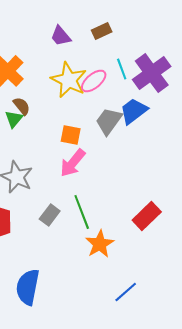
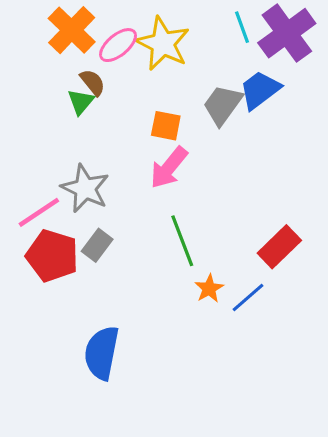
pink ellipse: (94, 81) -> (118, 45), moved
gray rectangle: (50, 215) -> (97, 245), moved
orange star: (100, 244) -> (209, 289), size x0.7
blue line: (126, 292) -> (248, 298), moved

